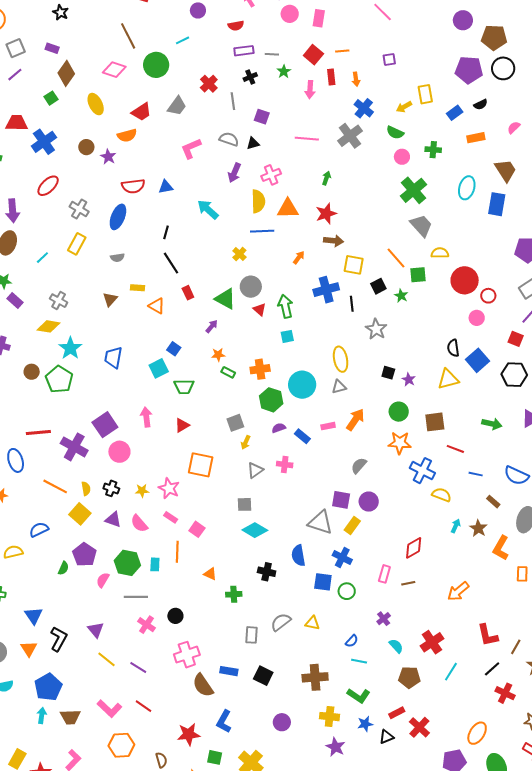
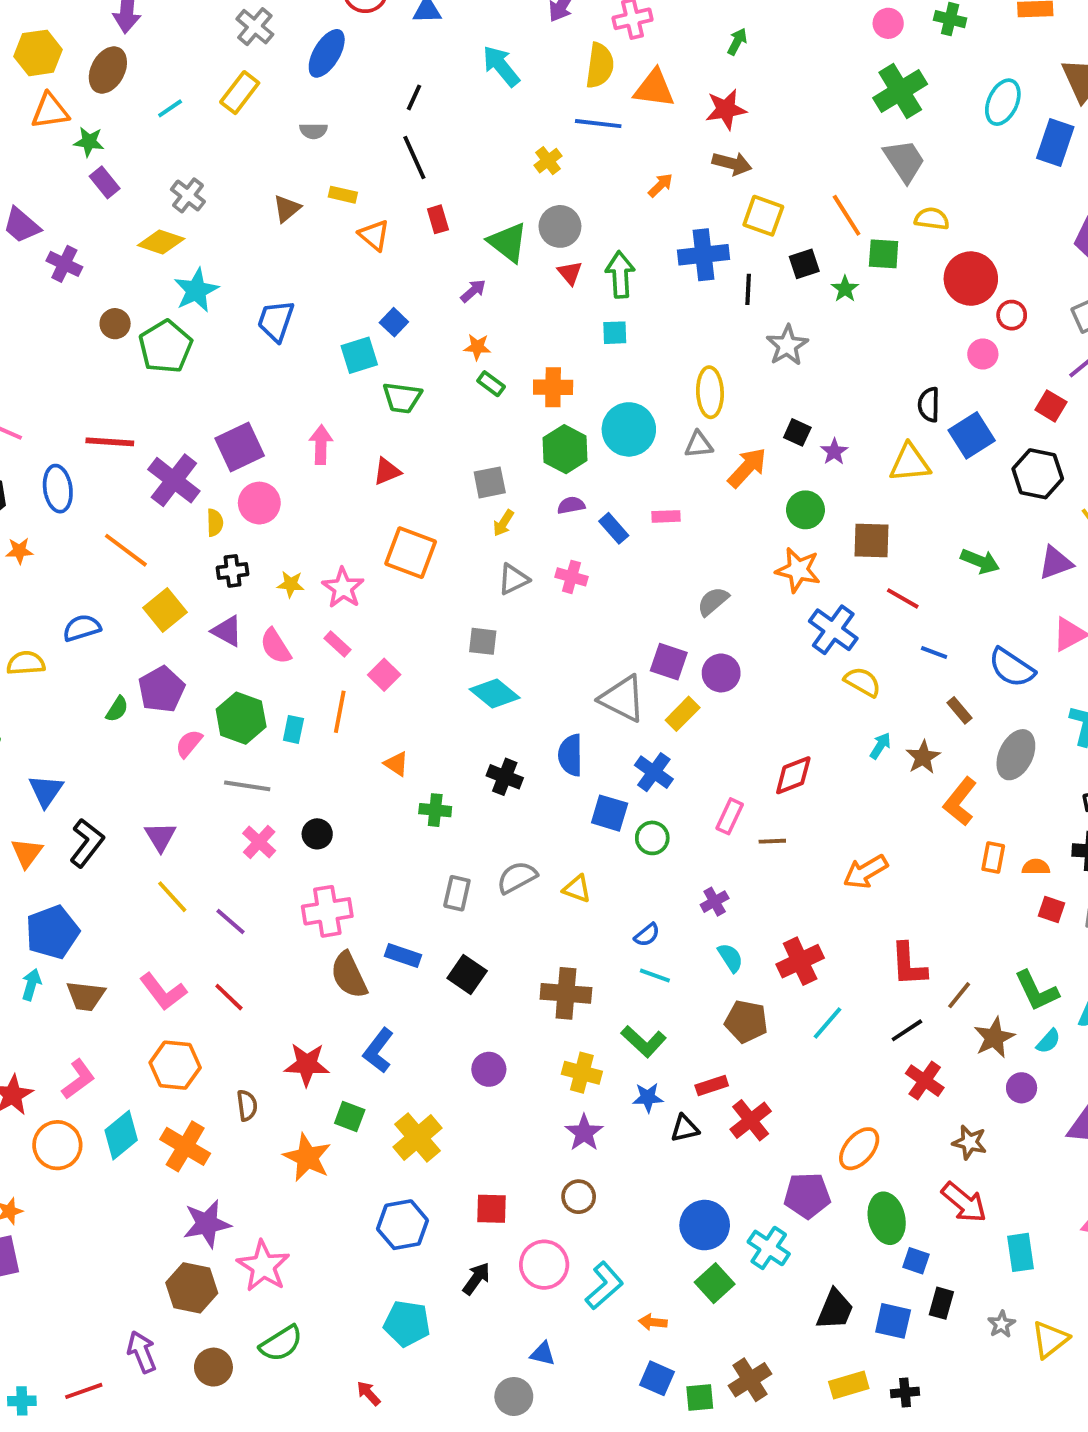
orange arrow: (355, 420) -> (747, 468), moved
black cross: (111, 488) -> (233, 571), turned -35
yellow semicircle: (86, 489) -> (215, 523), moved

